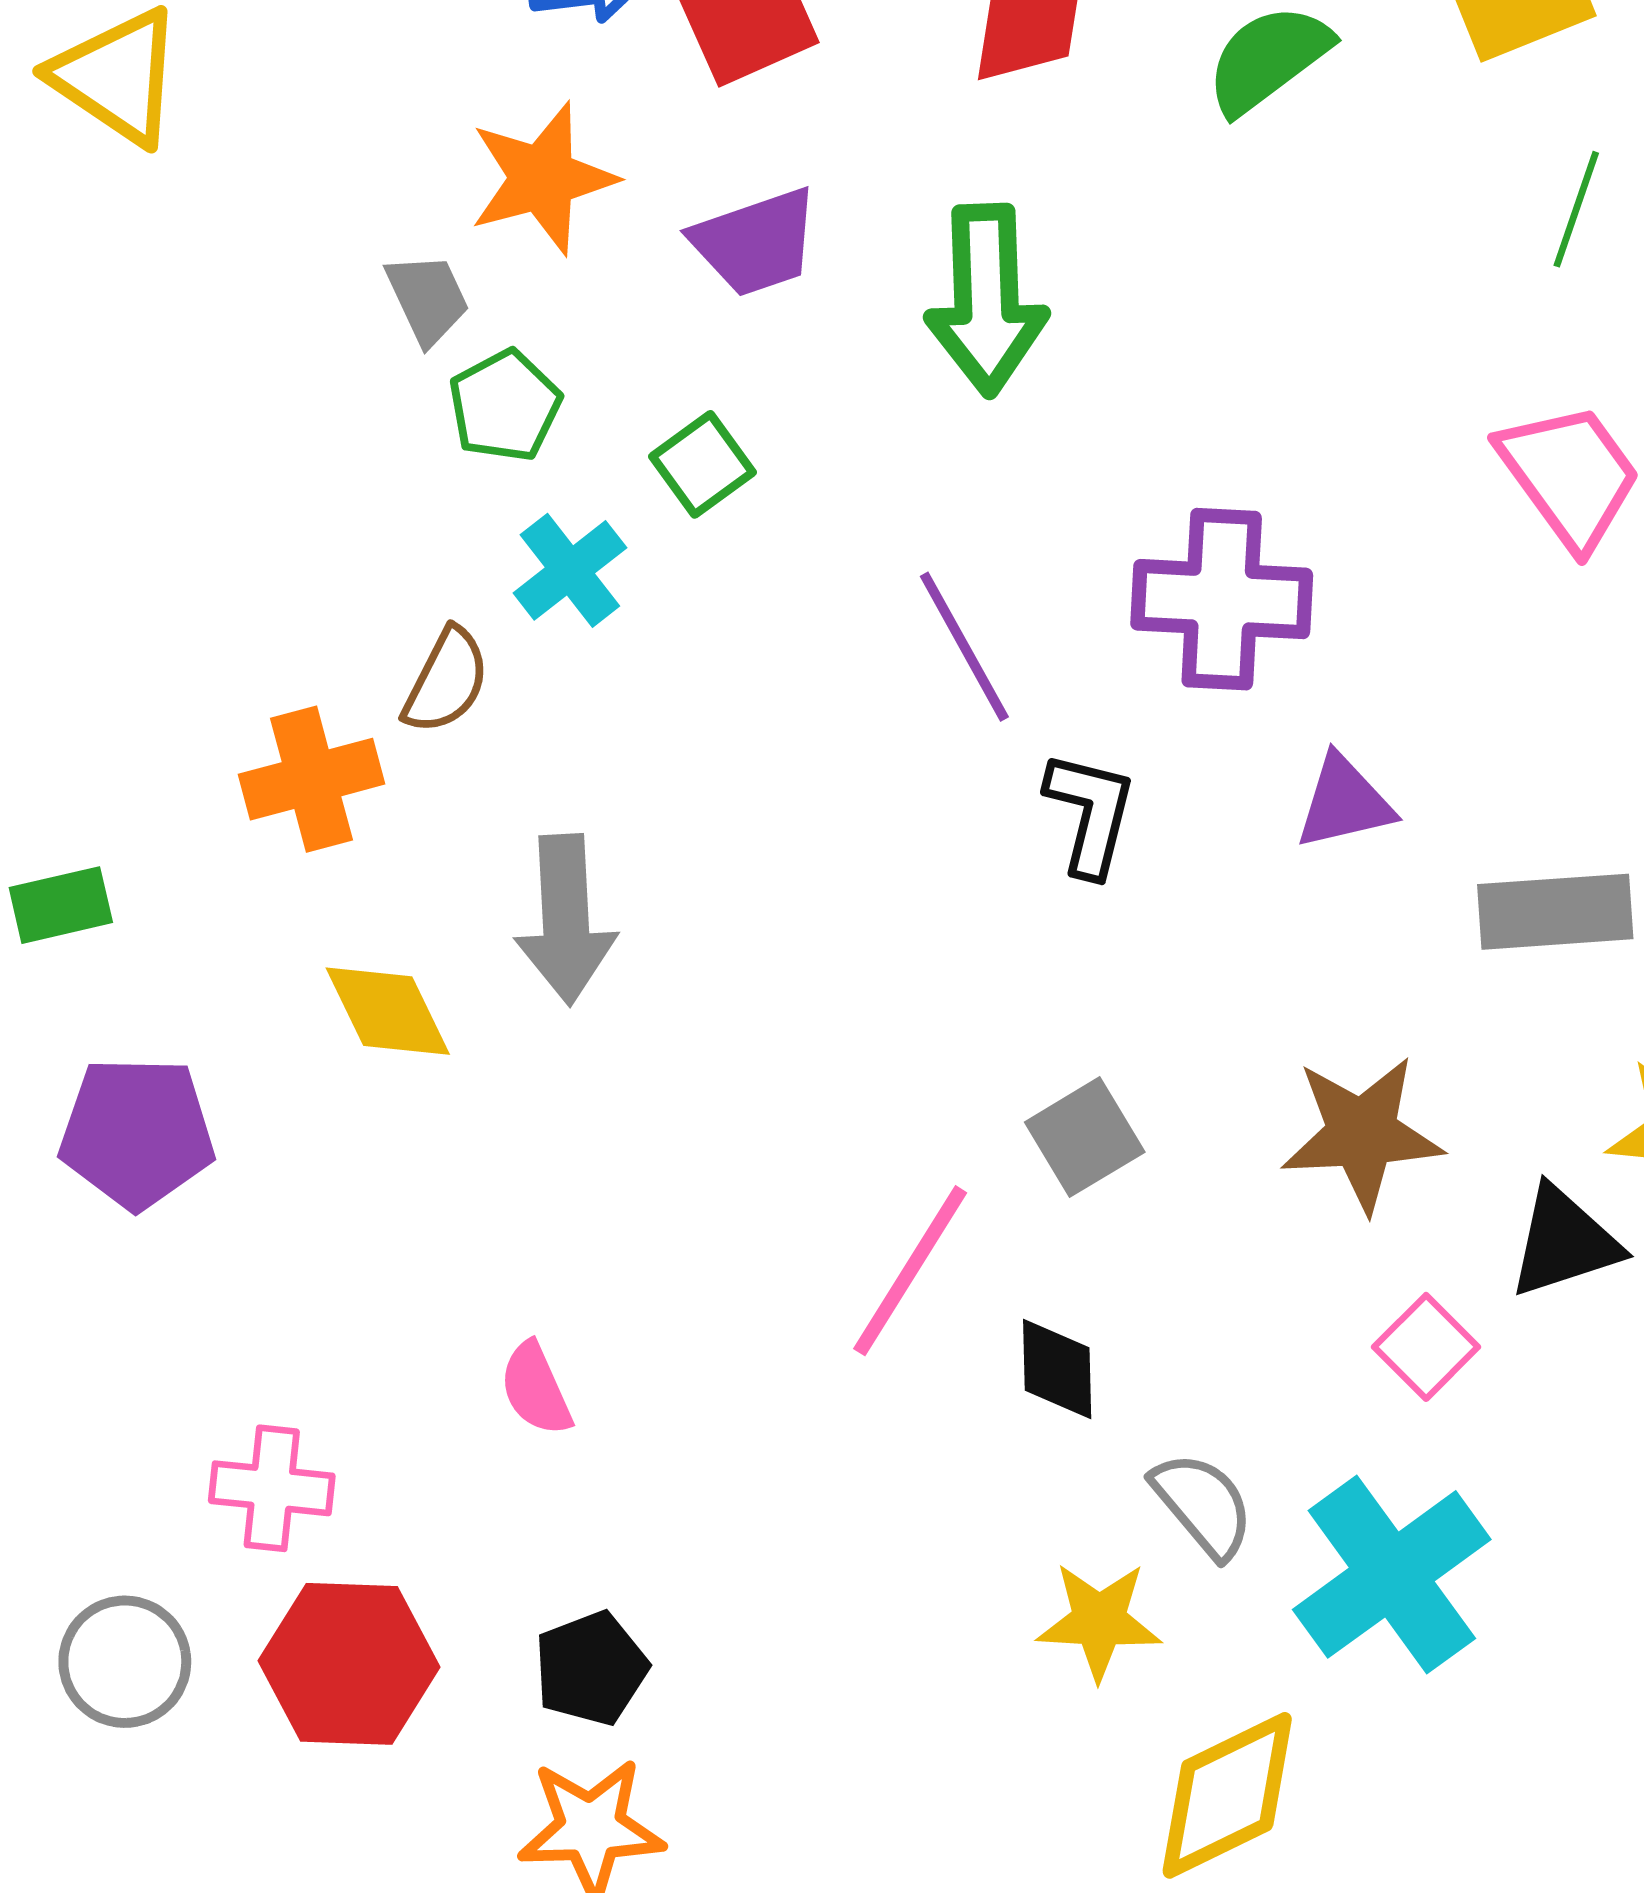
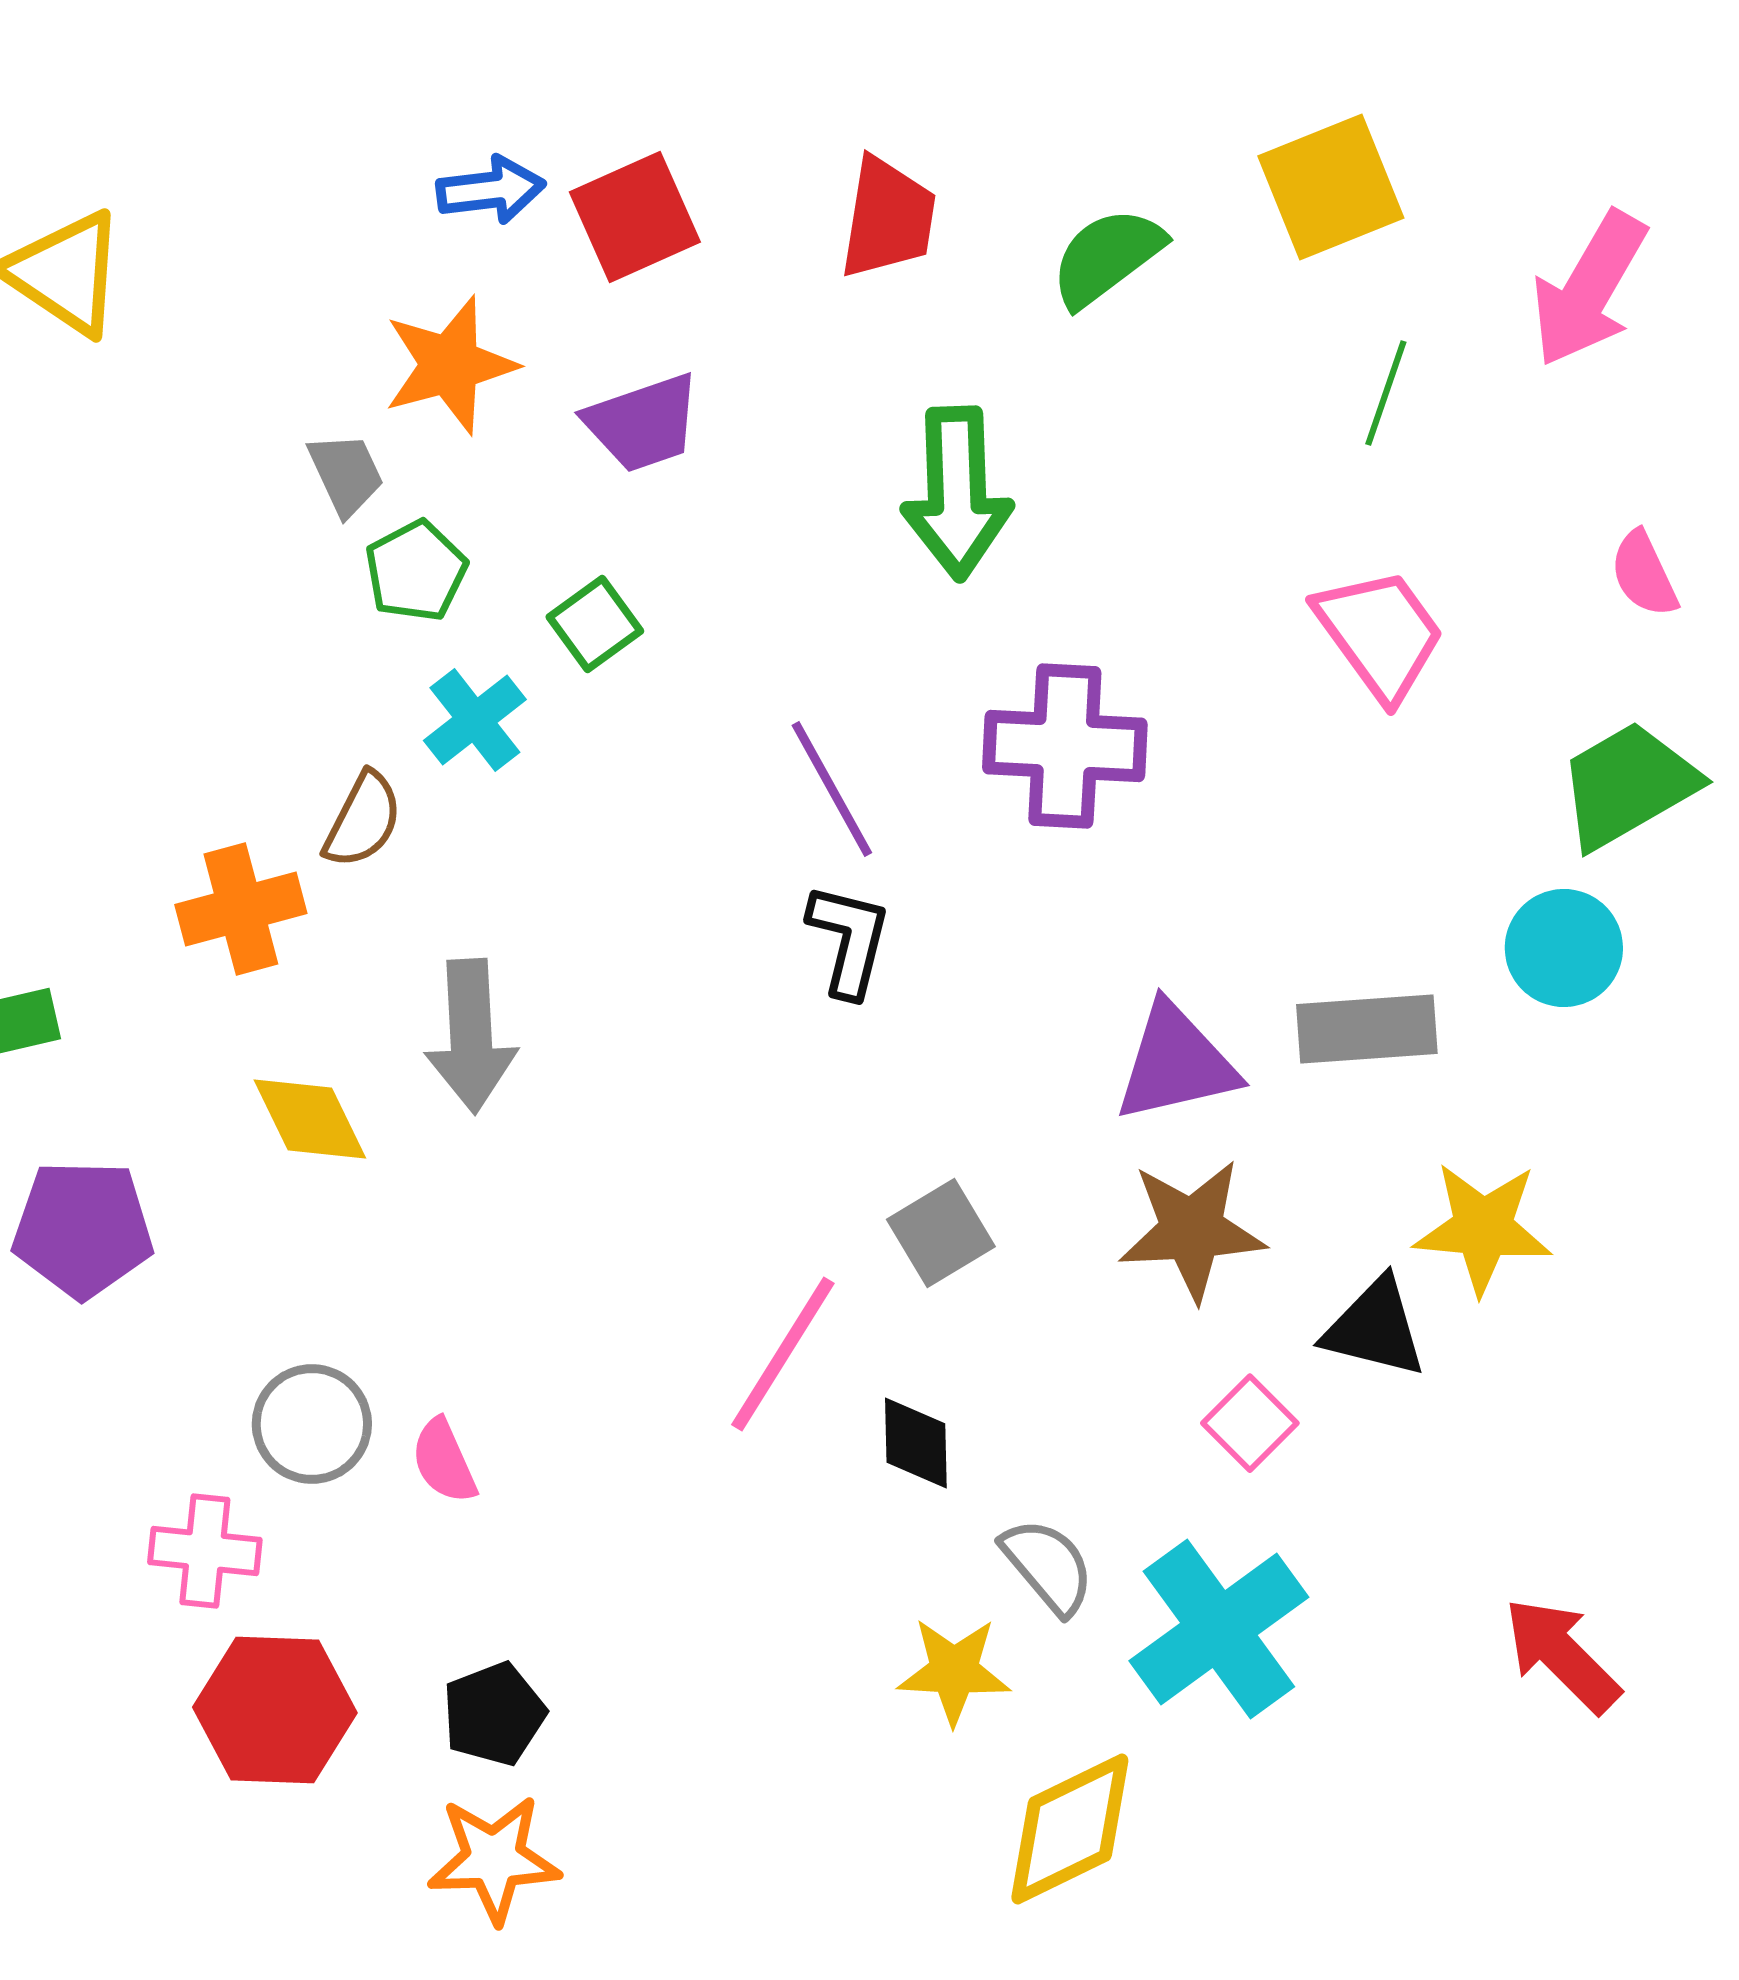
green arrow: (986, 300) -> (957, 493), moved
purple triangle: (1344, 802) -> (1176, 1063), moved, size x1.4
black L-shape: (1090, 813) -> (849, 940), moved
black triangle: (1564, 1242) -> (1375, 1328), turned 32
gray circle: (125, 1662) -> (312, 1424), moved

